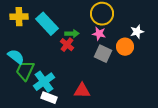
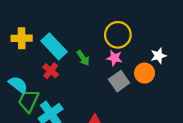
green arrow: (72, 34) -> (83, 58), turned 56
red cross: (67, 45) -> (51, 71), moved
gray square: (103, 54) -> (119, 81), turned 30

